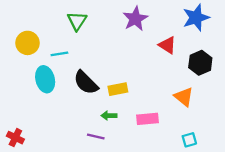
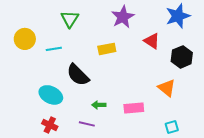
cyan ellipse: (45, 79) -> (51, 95), moved, turned -50
yellow rectangle: (118, 89) -> (107, 49), moved
red cross: (15, 138) -> (50, 125), moved

